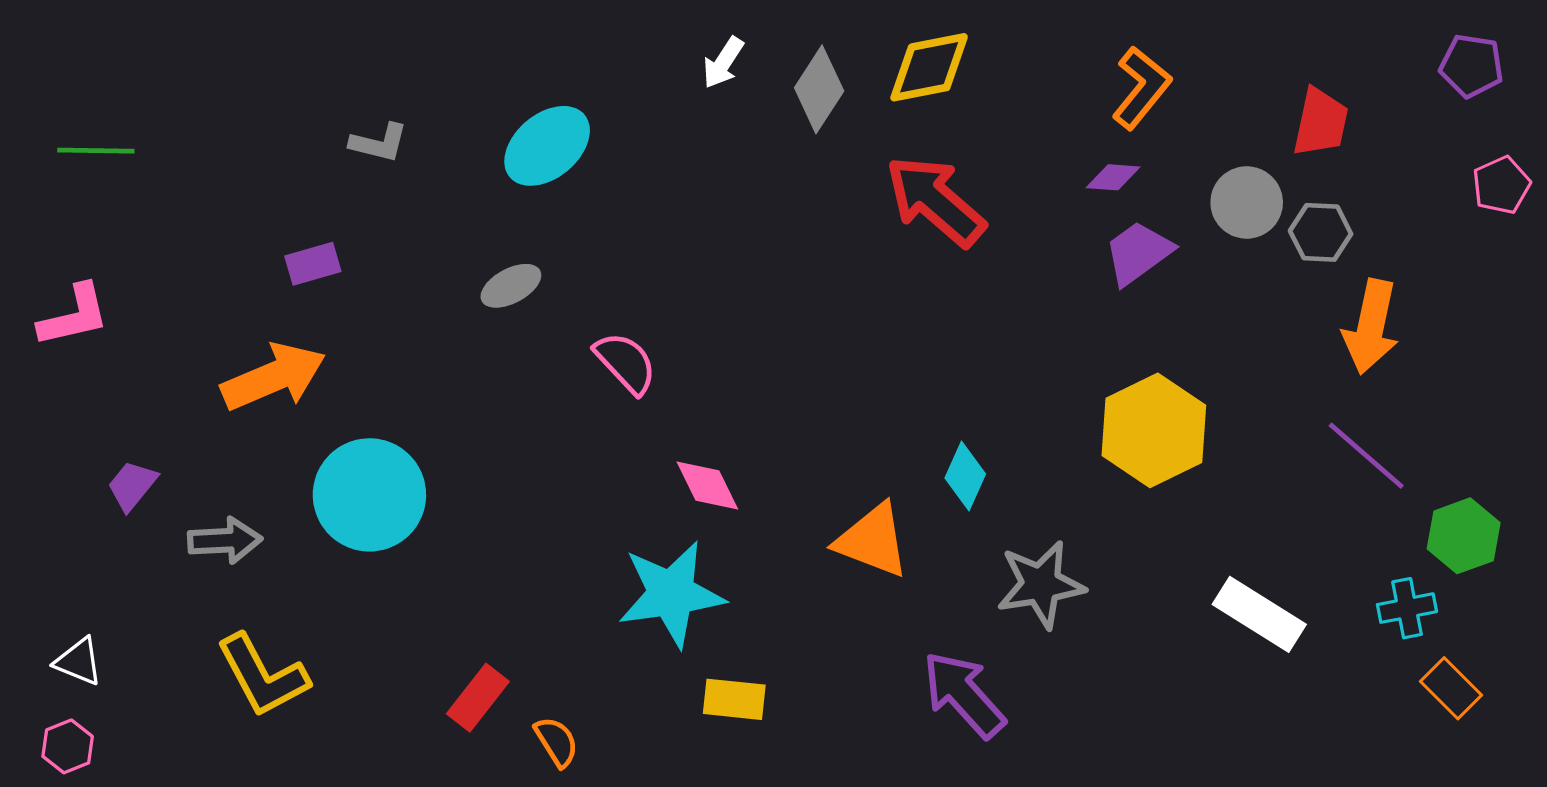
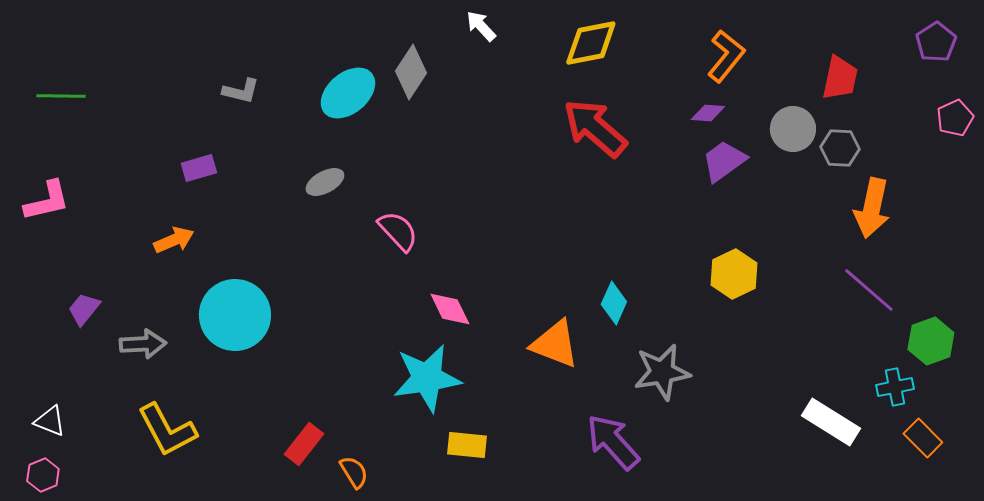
white arrow: (723, 63) -> (481, 26), moved, turned 104
purple pentagon: (1471, 66) -> (936, 42), turned 30
gray diamond: (819, 89) -> (411, 72), moved
orange arrow: (274, 377) -> (174, 240), size x0.6
yellow hexagon: (1154, 430) -> (734, 274), size x0.7
white rectangle: (1259, 614) -> (831, 422), moved

